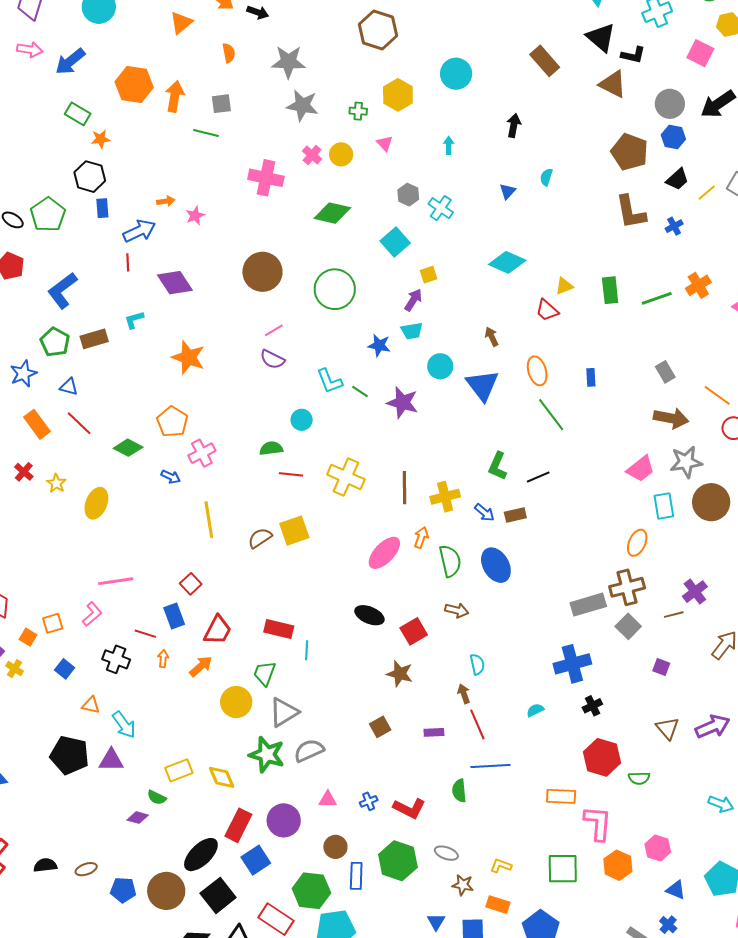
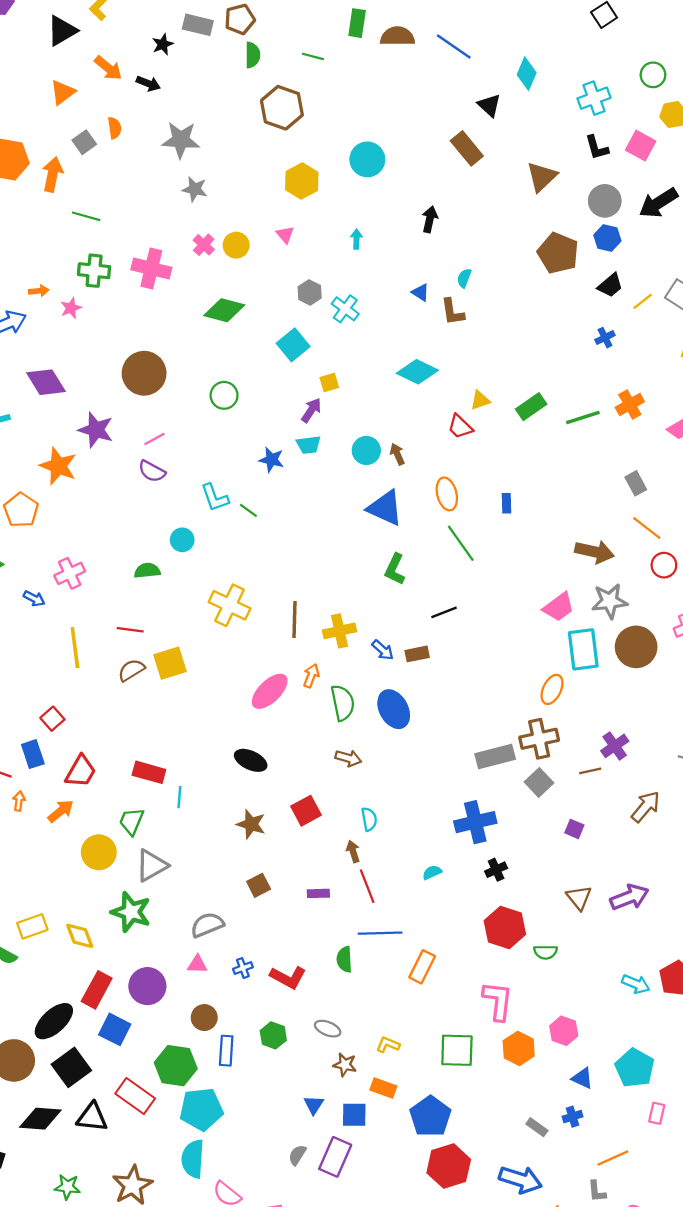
black triangle: (601, 37) -> (489, 105), moved, size x0.7
black L-shape: (633, 55) -> (597, 148), moved, turned 60
brown triangle: (613, 84) -> (542, 177), turned 48
gray square: (221, 104) -> (84, 142), moved, turned -30
gray star: (302, 105) -> (195, 189), size x0.7
green cross: (358, 111) -> (94, 271), moved, size x1.6
blue triangle: (508, 191) -> (420, 292), turned -42
brown L-shape: (631, 212) -> (452, 312), moved, size x0.7
green circle: (335, 289) -> (224, 395), size x0.6
green rectangle: (610, 290) -> (531, 407), turned 60
cyan circle: (440, 366) -> (366, 450), moved
gray rectangle: (665, 372) -> (636, 483), moved
blue triangle: (482, 385) -> (385, 508), turned -30
purple star: (402, 403) -> (96, 430), moved
orange pentagon: (172, 422) -> (21, 510), moved
green L-shape: (498, 466) -> (395, 569), moved
red line: (291, 474) -> (130, 630), moved
cyan rectangle: (664, 506) -> (583, 649), size x1.4
red square: (414, 631) -> (306, 811), moved
brown star: (400, 674) -> (251, 824), moved
gray semicircle: (309, 751) -> (207, 925), moved
orange rectangle: (561, 796) -> (422, 967), moved, turned -68
blue square: (256, 860) -> (115, 1029), turned -32
green hexagon: (398, 861) -> (273, 1035), size x0.6
blue cross: (668, 925) -> (573, 1117), turned 30

